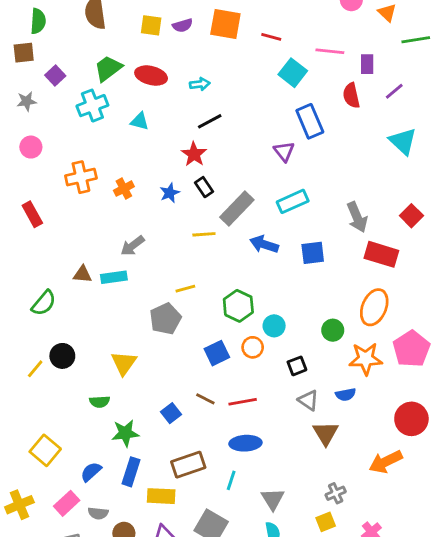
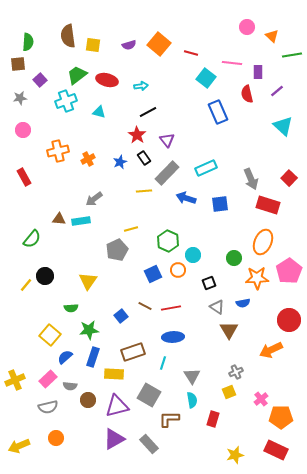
orange square: (225, 24) -> (159, 44), turned 30
yellow square: (151, 25) -> (93, 45), moved
purple triangle: (284, 151) -> (167, 140), moved
yellow square: (45, 450) -> (50, 335), moved

